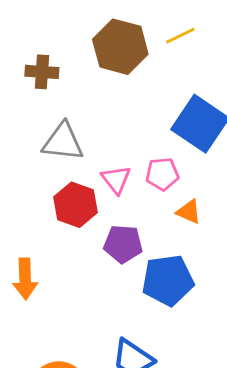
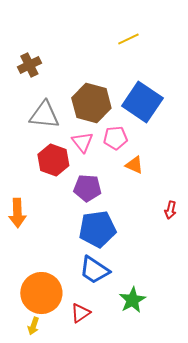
brown hexagon: (120, 47) -> (91, 103), moved
brown cross: (42, 72) -> (29, 65), turned -30
blue pentagon: (168, 280) -> (97, 229), moved

